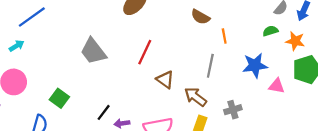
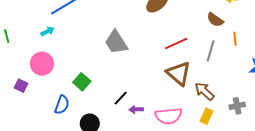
red line: (145, 52) -> (176, 44), moved, turned 35
gray line: (210, 66) -> (211, 51), moved
brown triangle: (165, 80) -> (179, 73), size x1.5

